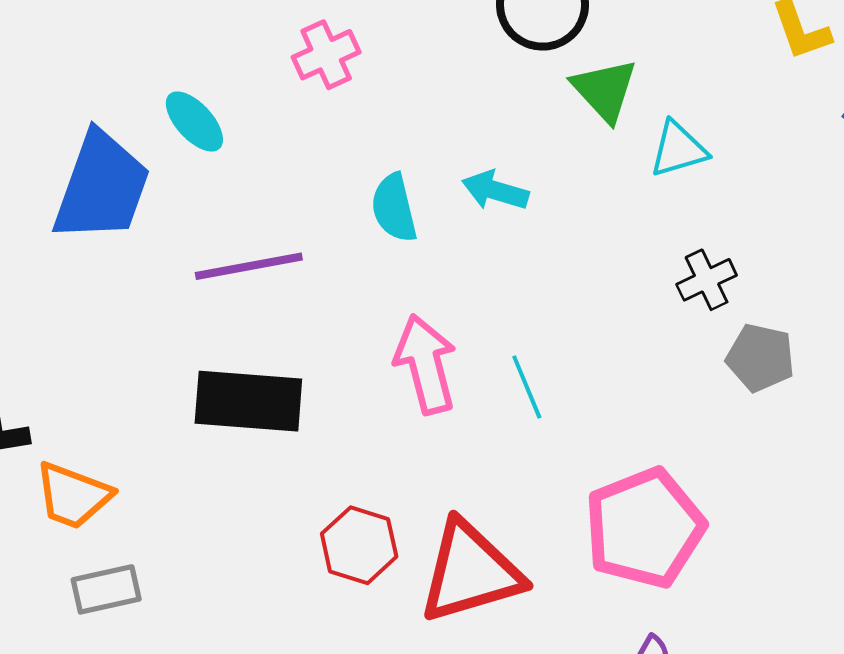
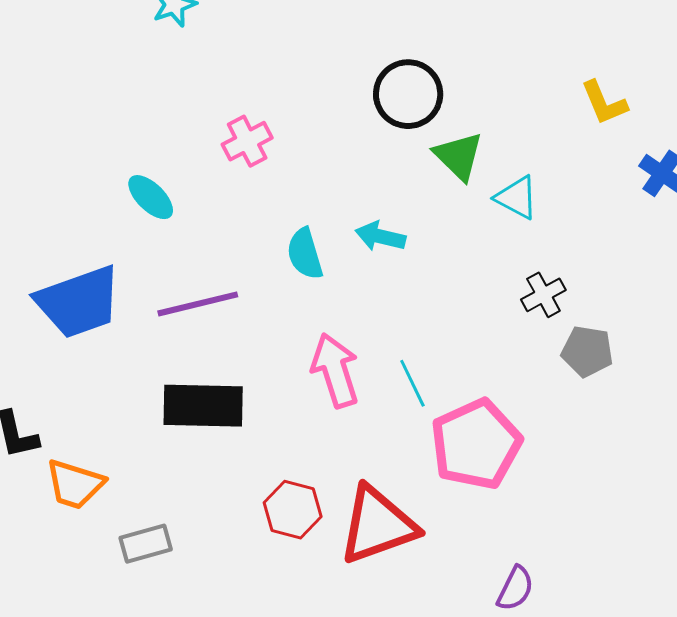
cyan triangle: (678, 149) -> (517, 198), turned 48
blue trapezoid: (102, 187) -> (79, 302), moved, turned 54
pink pentagon: (644, 528) -> (476, 444), moved
gray rectangle: (106, 589) -> (146, 544), moved

